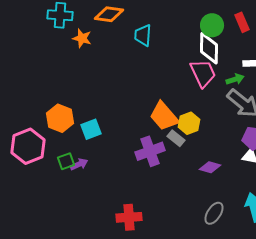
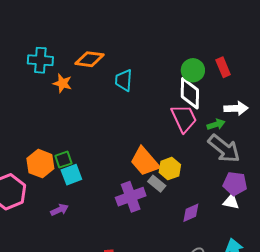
green square: (66, 161) -> (63, 160), moved
purple diamond: (210, 167) -> (191, 213), turned -40

